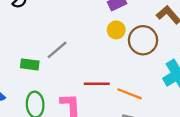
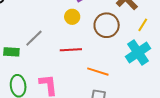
yellow circle: (116, 30) -> (72, 17), moved
red line: (97, 84) -> (71, 50), moved

